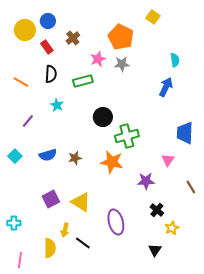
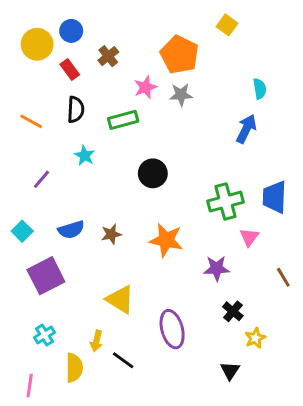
green cross: (127, 136) -> (226, 202), moved
purple square: (51, 199) -> (46, 276), moved, size x1.4
cyan cross: (14, 223) -> (45, 335), moved, turned -32

